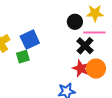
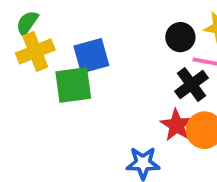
green square: (23, 57) -> (73, 85), size x1.5

